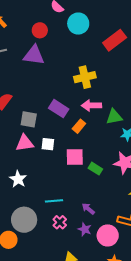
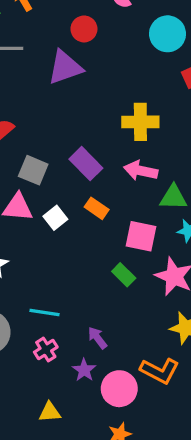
cyan circle: (78, 24) -> (168, 34), moved
purple triangle: (34, 55) -> (65, 67), turned -40
orange rectangle: (79, 126) -> (97, 208), moved, turned 72
white square: (48, 144) -> (55, 218), turned 32
pink square: (75, 157) -> (141, 236), moved

